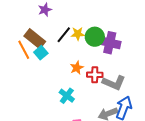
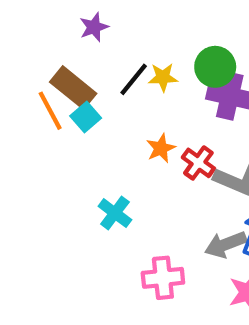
green circle: (95, 37) -> (215, 67), moved
red cross: (95, 75) -> (198, 163), turned 35
cyan cross: (67, 96) -> (115, 213), moved

